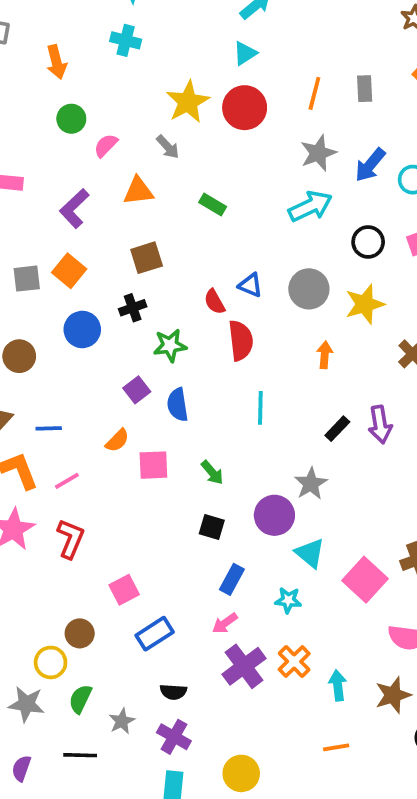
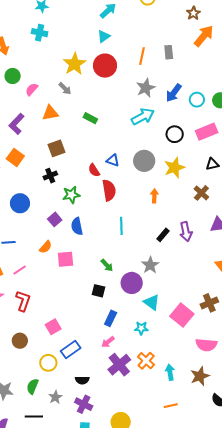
blue circle: (82, 329) -> (20, 203), moved
green arrow: (212, 473) -> (107, 265), moved
brown circle: (80, 633) -> (20, 341), moved
yellow circle: (51, 662) -> (48, 363), moved

